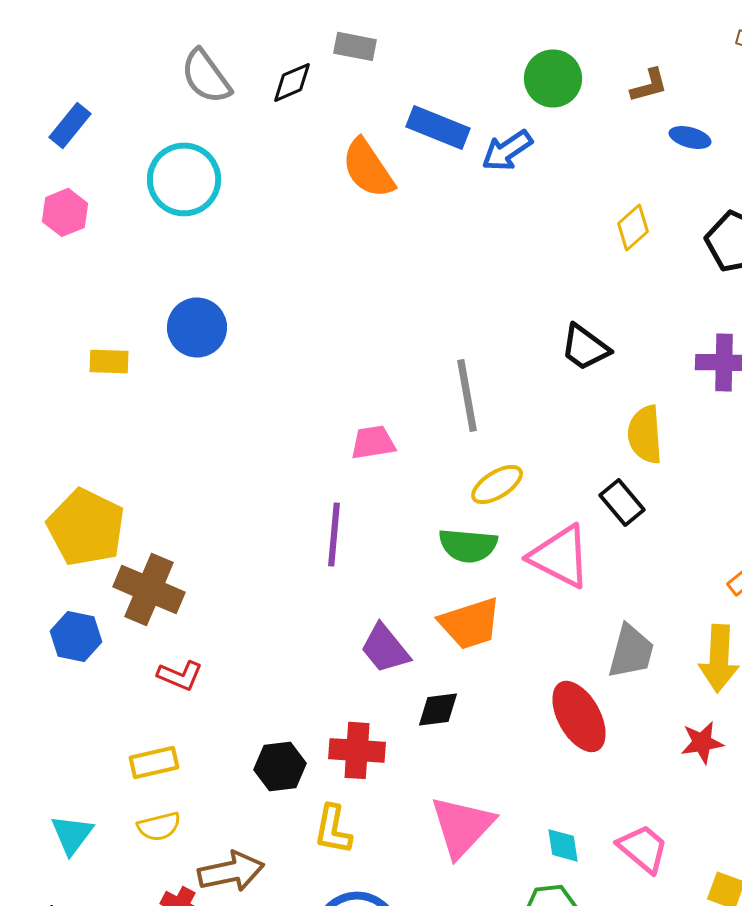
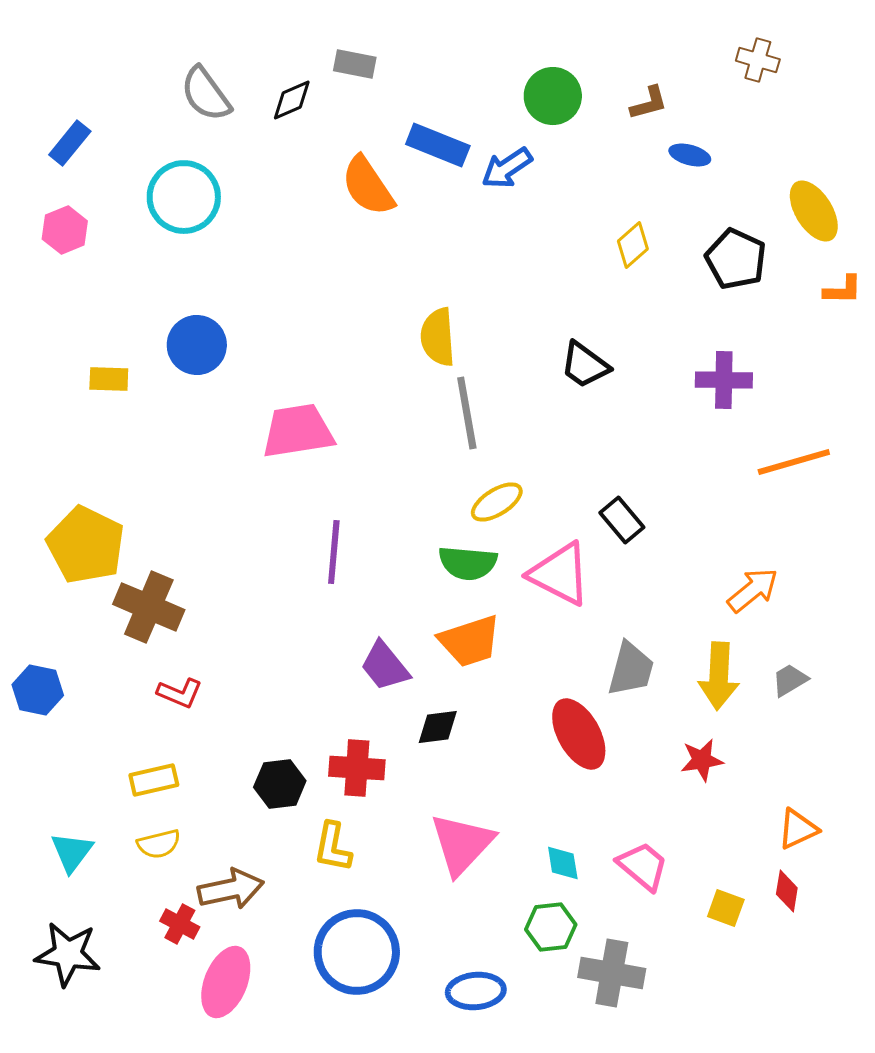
yellow semicircle: (645, 434) -> (438, 337), moved
pink trapezoid: (373, 442) -> (298, 431), moved, size x1.6
blue hexagon: (76, 636) -> (38, 690), moved

